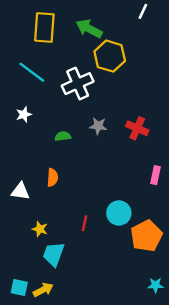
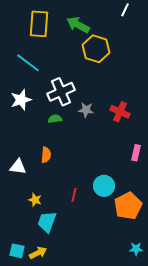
white cross: (78, 84) -> (61, 92), moved
white star: (24, 115) -> (21, 100), size x1.5

